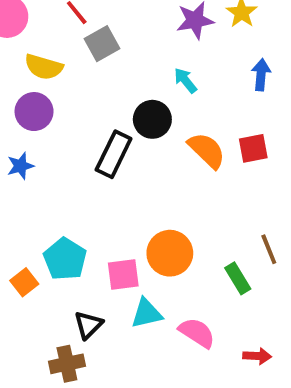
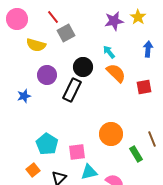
purple circle: (34, 112) -> (47, 75), moved
black circle: (152, 119) -> (83, 67), moved
orange semicircle: (207, 150) -> (116, 73), moved
orange circle: (170, 253) -> (111, 134), moved
orange square: (24, 282) -> (33, 170), moved

